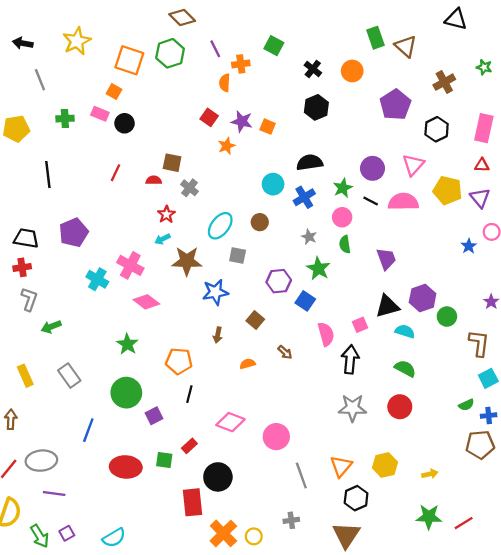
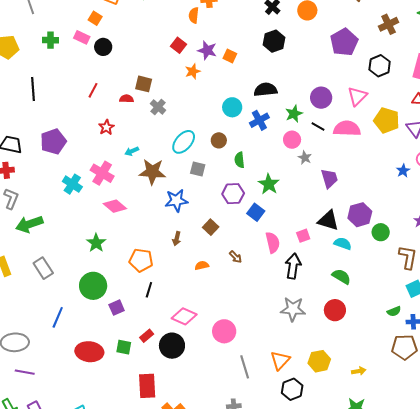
red star: (166, 214) -> (106, 127), moved
gray star: (309, 237) -> (305, 158), moved
green semicircle: (345, 244) -> (239, 160), moved
black triangle: (387, 306) -> (328, 220), turned 30
green arrow: (51, 327) -> (29, 224), size x1.5
black circle: (218, 477) -> (172, 346), moved

